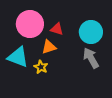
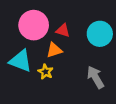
gray arrow: (91, 58) -> (95, 77), moved

